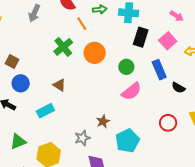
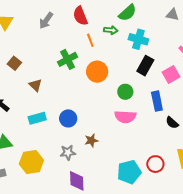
blue circle: (21, 83) -> (68, 118), moved
brown triangle: (59, 85) -> (35, 85), moved
pink semicircle: (131, 91) -> (125, 117), turned 30
red circle: (168, 123) -> (155, 164), moved
cyan pentagon: (127, 141) -> (129, 172), moved

